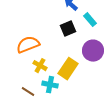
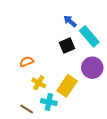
cyan rectangle: (90, 20) -> (89, 36), size x1.5
orange semicircle: (28, 45) -> (27, 62), size x0.6

